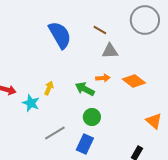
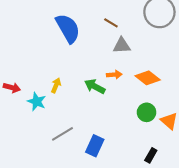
green circle: (92, 117) -> (147, 112), moved

